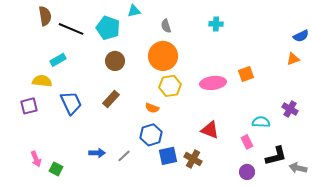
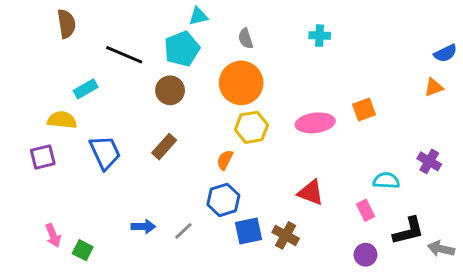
cyan pentagon: (108, 28) -> (182, 49), moved, turned 30
black line: (71, 29) -> (124, 55), moved
orange semicircle: (152, 108) -> (225, 160), turned 96

